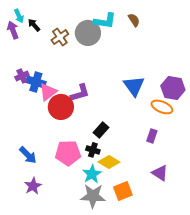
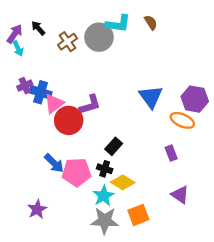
cyan arrow: (19, 16) -> (18, 48), moved
purple arrow: (13, 30) -> (15, 34), turned 54
purple rectangle: (152, 136) -> (171, 153), turned -40
blue arrow: (28, 155) -> (54, 163), moved

